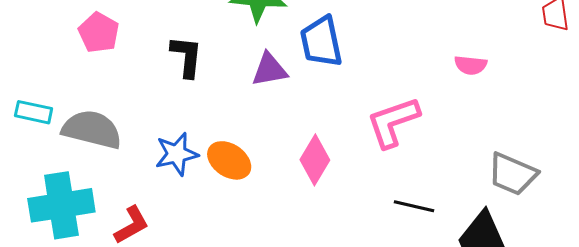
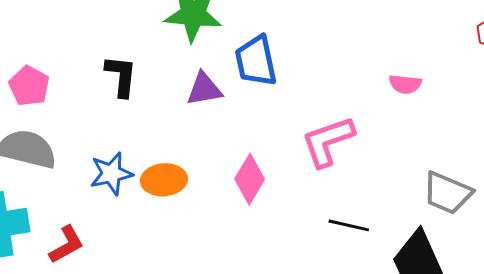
pink pentagon: (99, 33) -> (29, 86), moved
orange ellipse: (229, 160) -> (164, 180), turned -39

